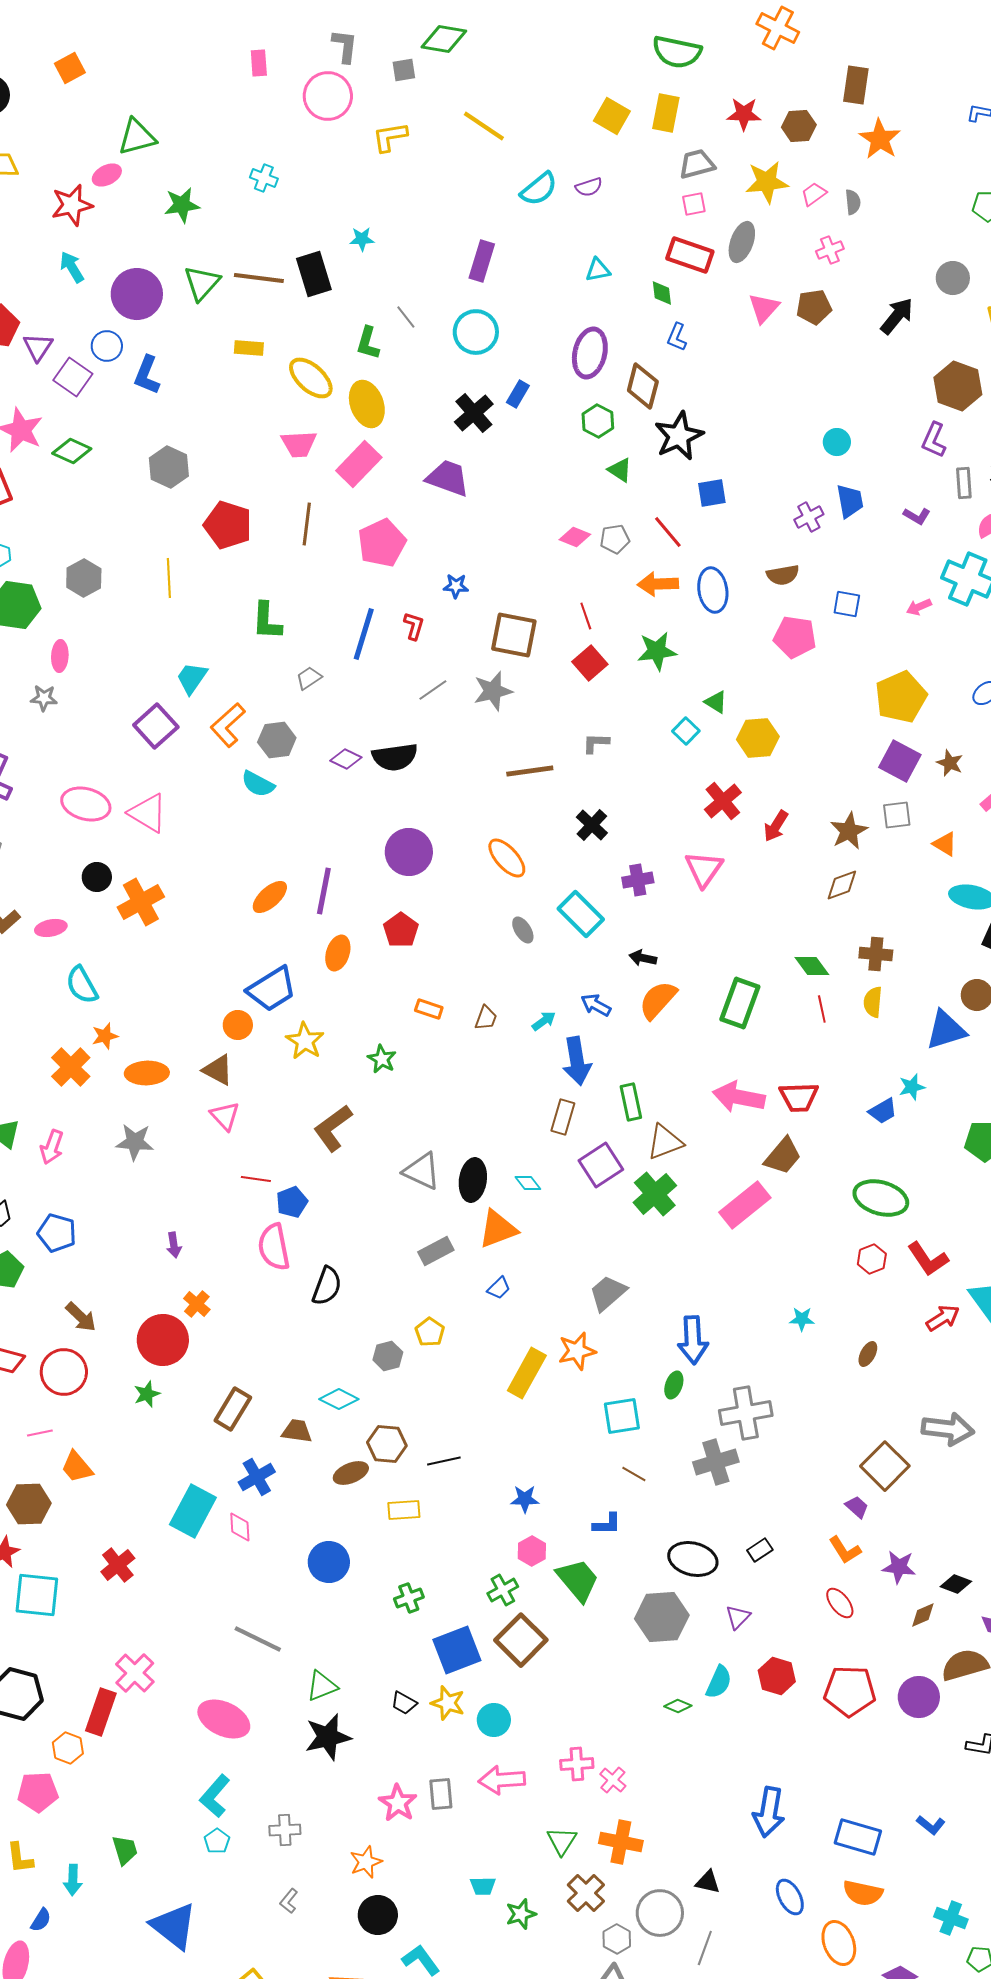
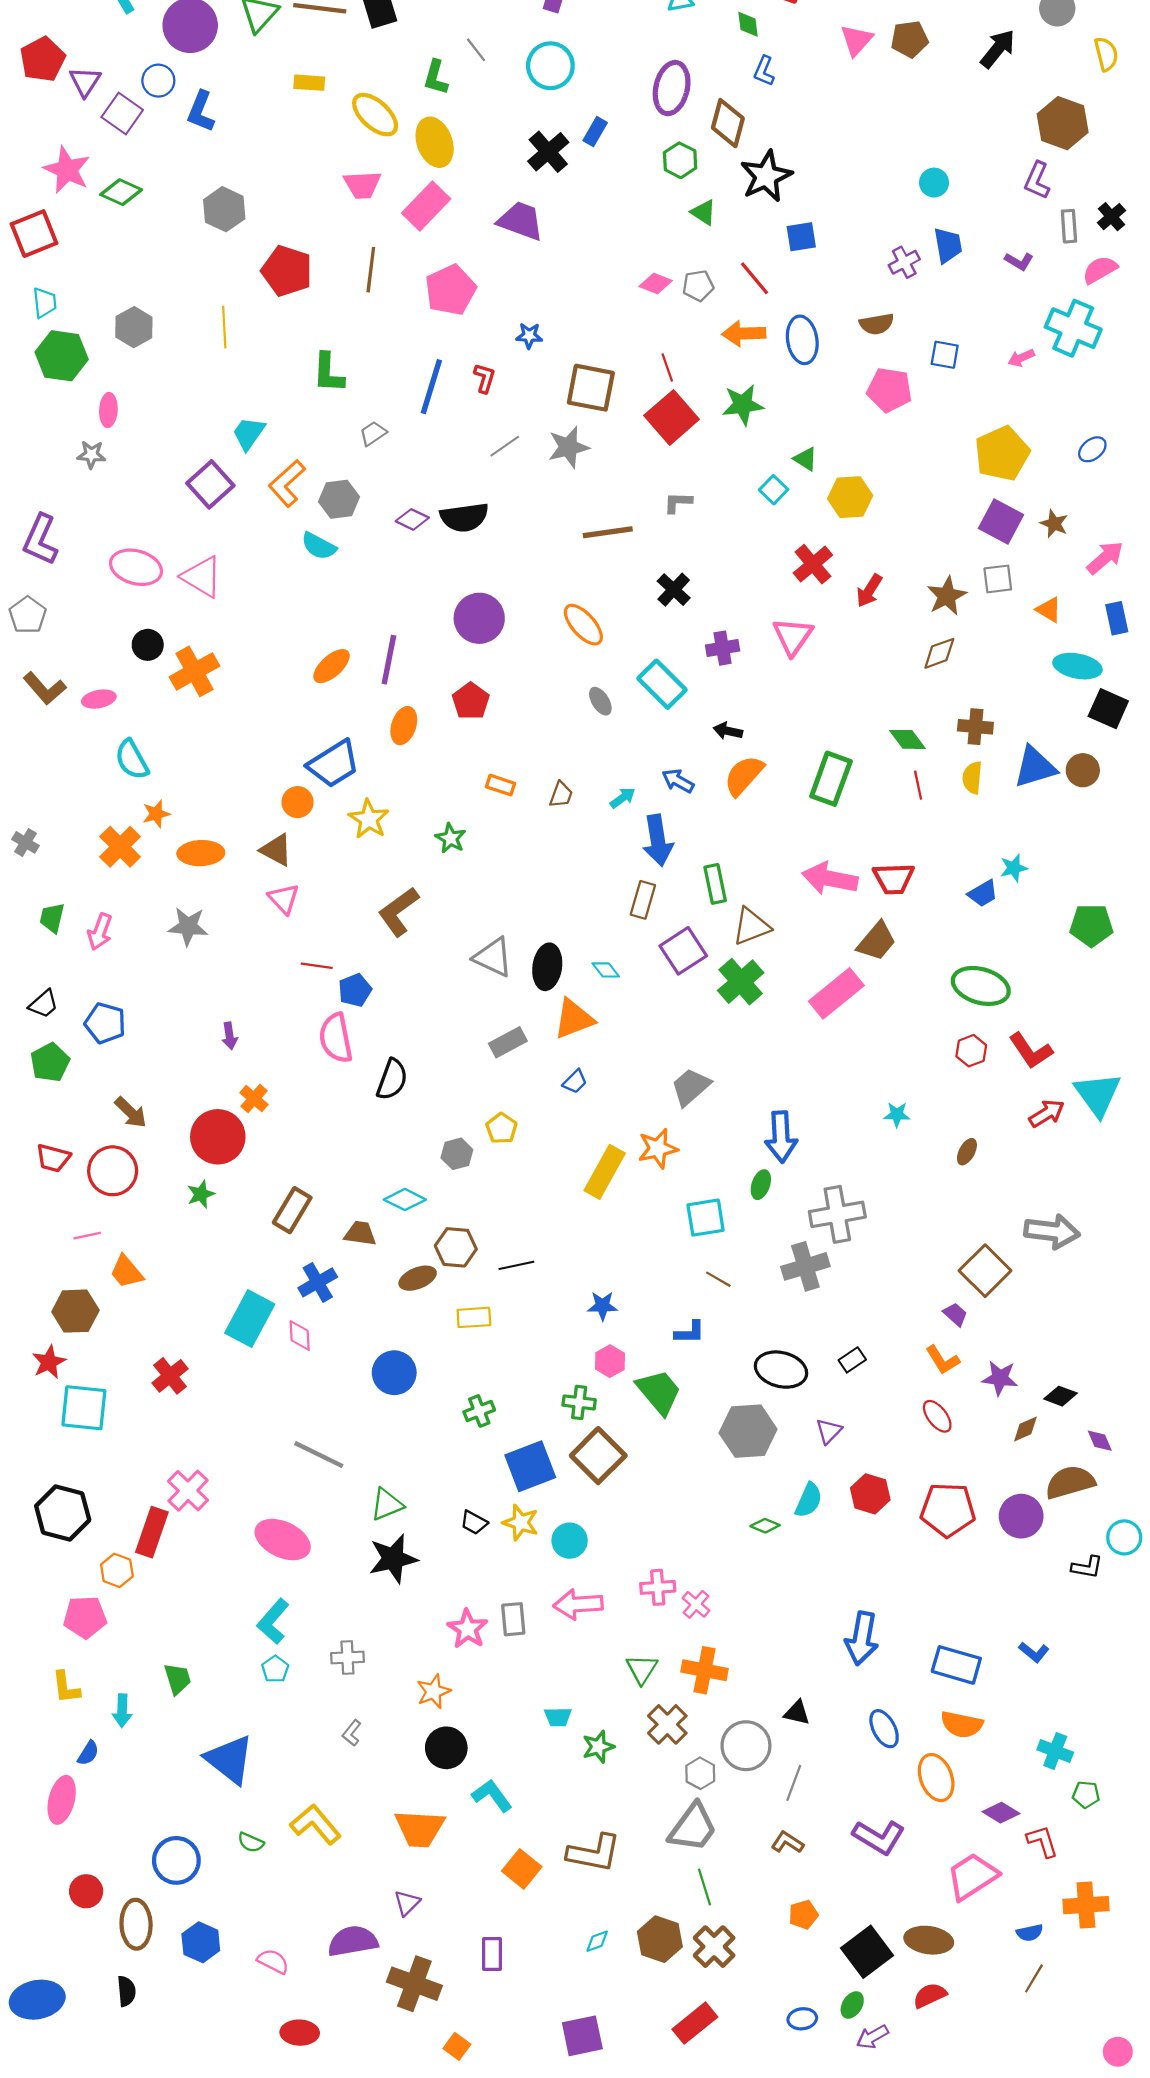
red square: (590, 663) -> (672, 417), size x1.4
blue triangle: (946, 1030) -> (1035, 767), moved
green cross: (503, 1590) -> (579, 1402), turned 36

